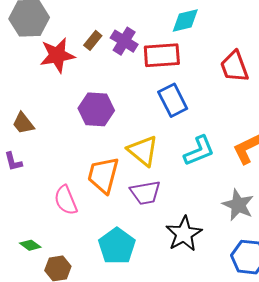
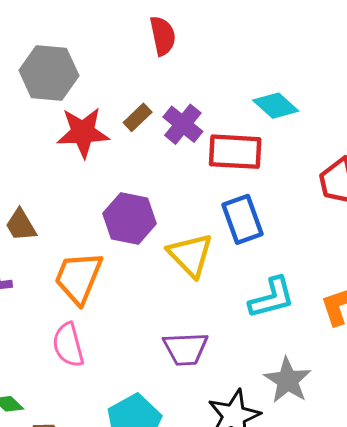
cyan diamond: (185, 20) -> (276, 106), turned 48
yellow triangle: (143, 151) -> (190, 255), moved
orange trapezoid: (103, 175) -> (78, 278), moved
gray star: (238, 205) -> (288, 380), moved

